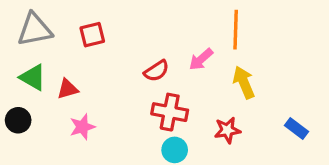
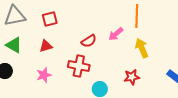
red triangle: (68, 89) -> (46, 46), moved
red cross: (170, 112) -> (79, 66), moved

